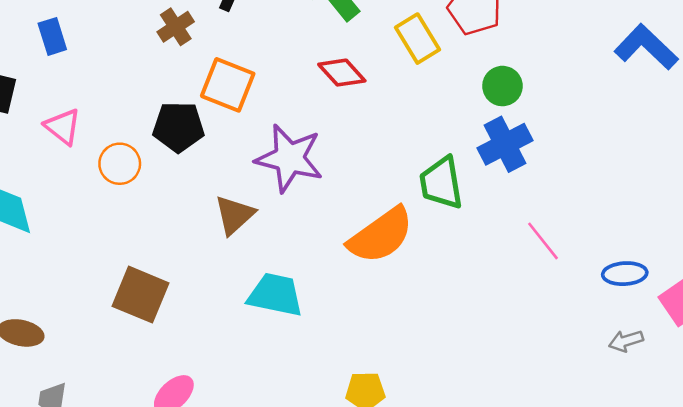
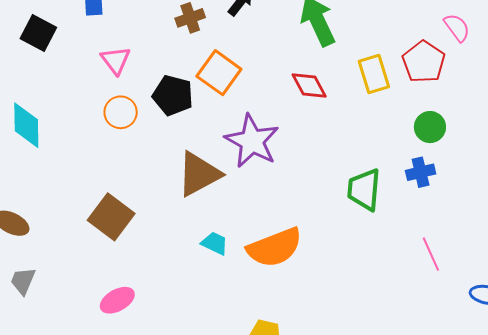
pink triangle: (63, 127) -> (116, 60), moved
blue cross: (505, 144) -> (421, 172), size x0.7
brown triangle: (234, 215) -> (199, 174), size x1.4
orange semicircle: (381, 235) -> (275, 247), moved
cyan trapezoid: (275, 295) -> (215, 243), size x0.6

